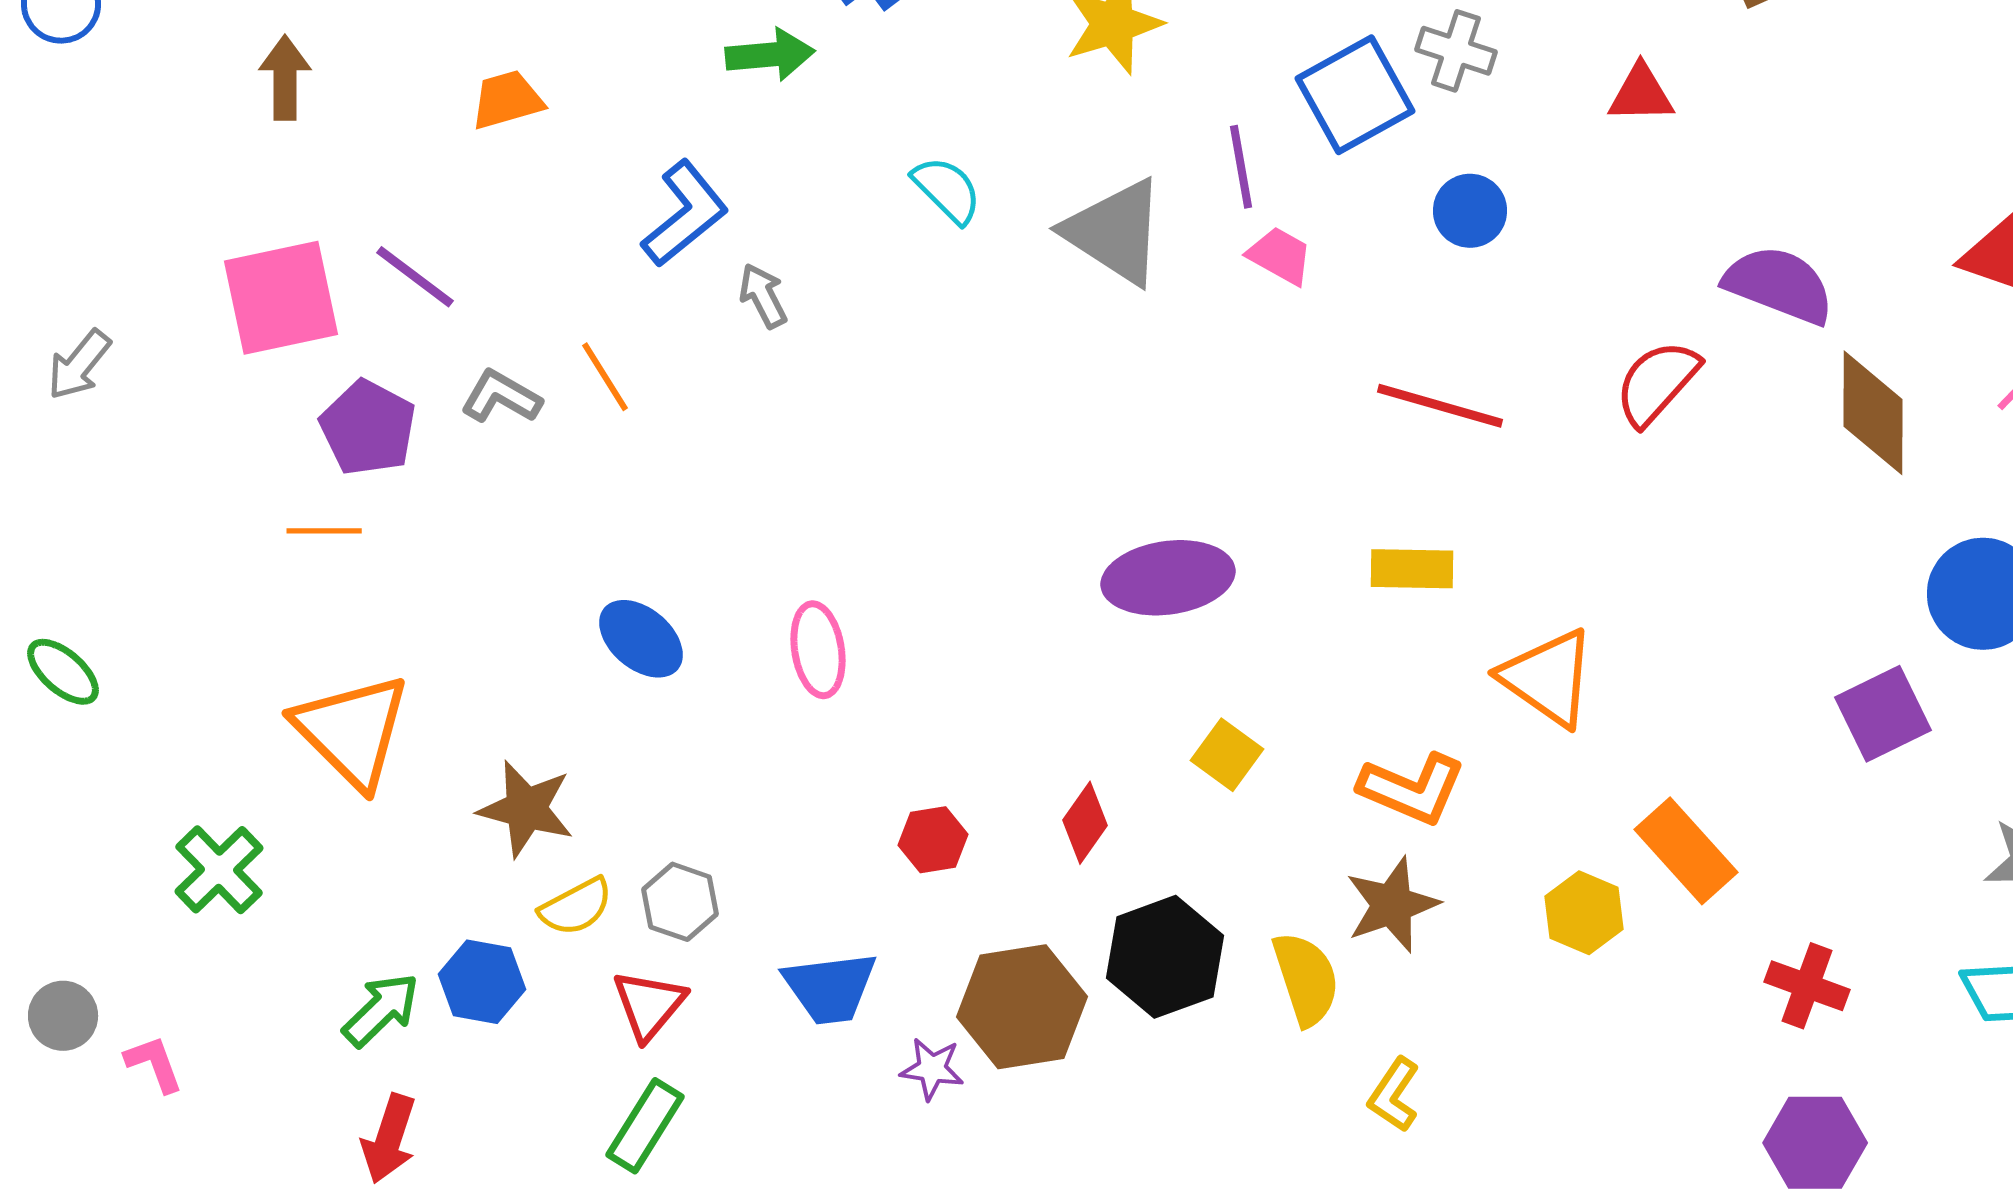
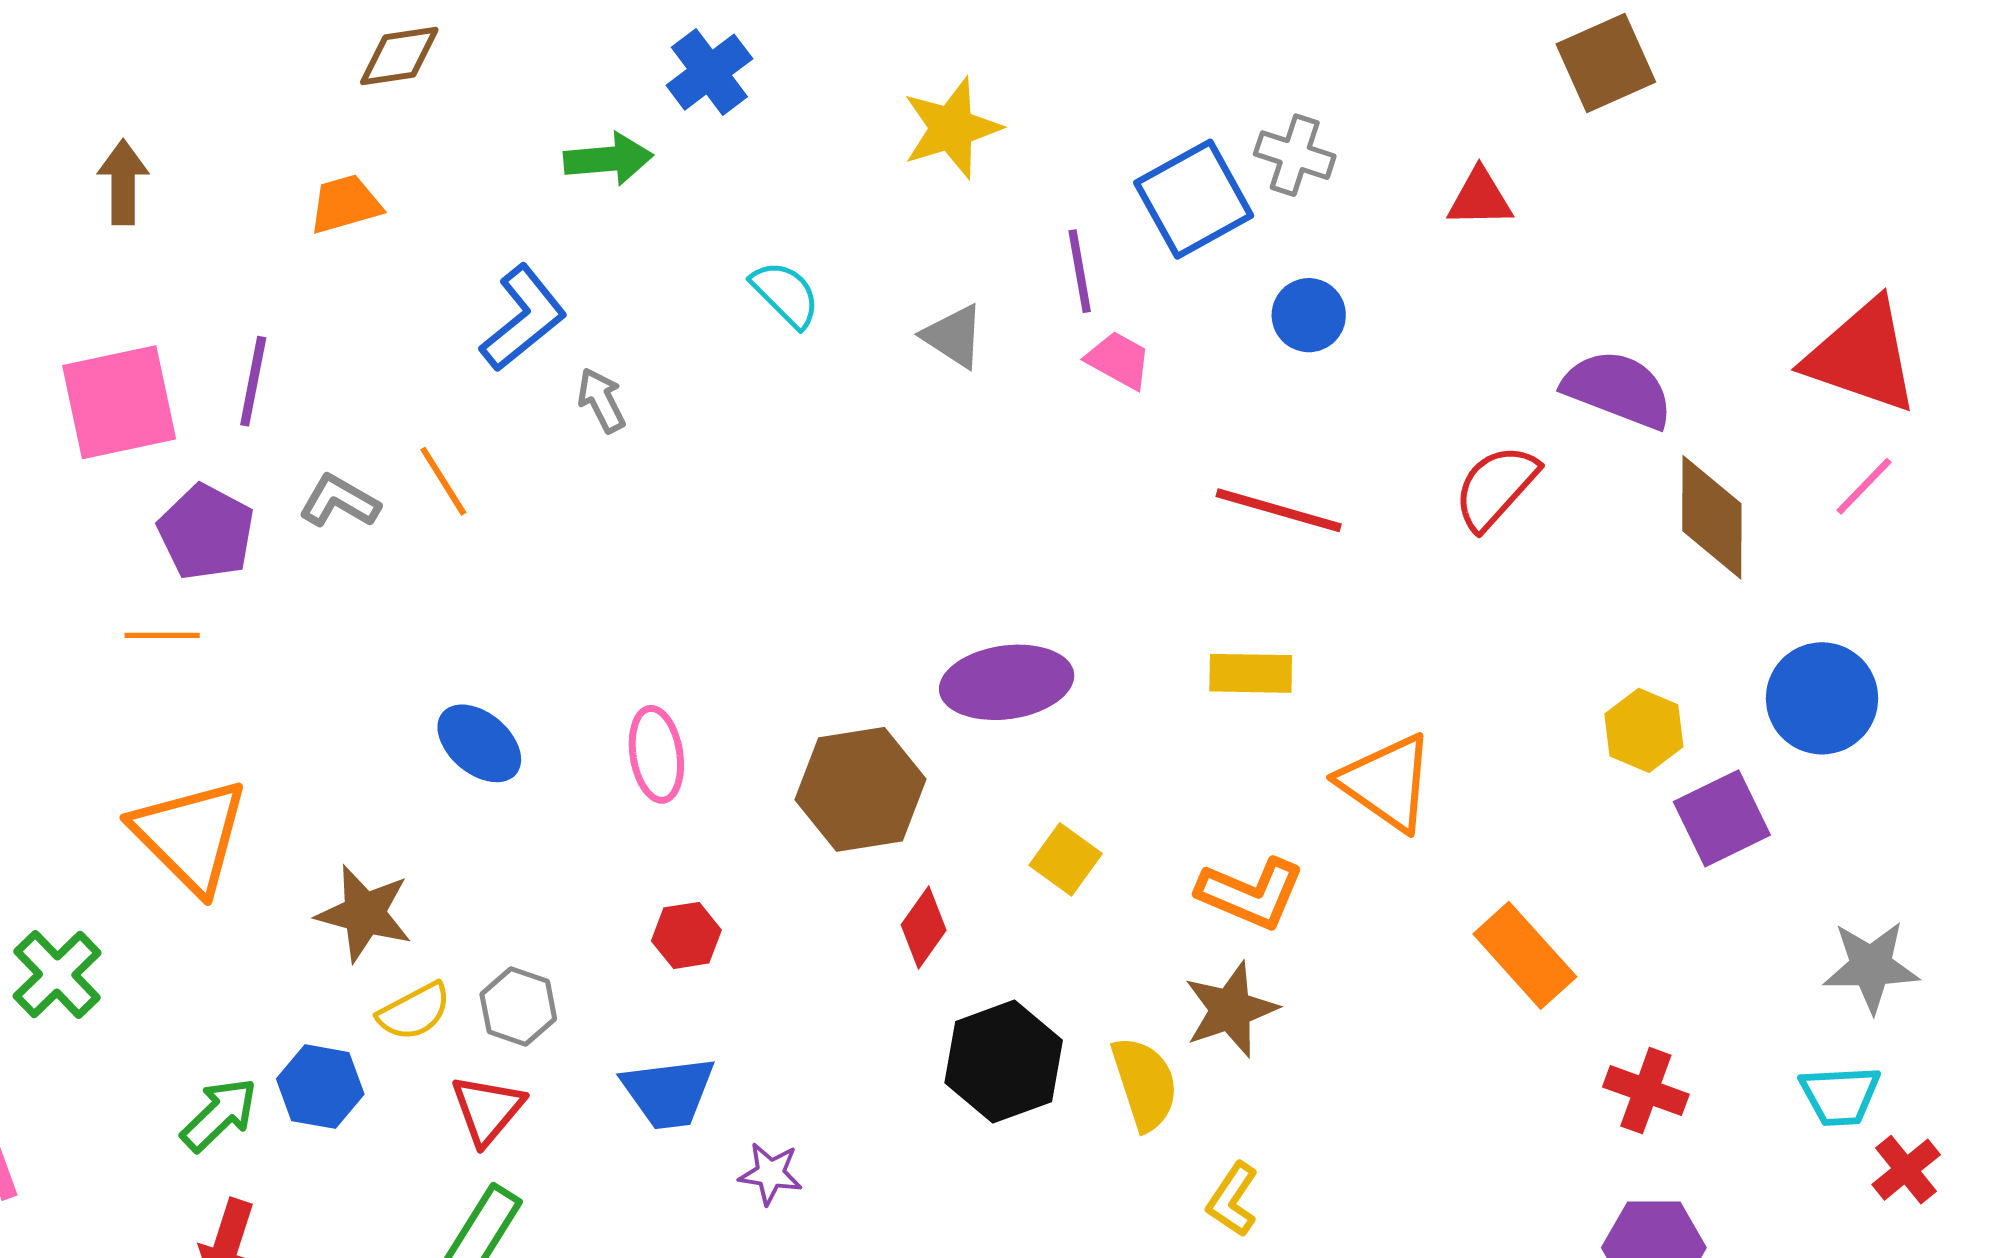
gray triangle: (1115, 232) -> (954, 336), size x0.6
purple line: (415, 277) -> (253, 381), turned 64
red hexagon: (933, 840) -> (686, 935), moved
yellow hexagon: (1584, 913) -> (1644, 730), moved
brown hexagon: (1022, 1007) -> (860, 789), moved

